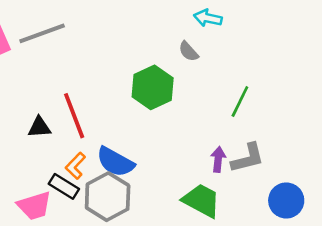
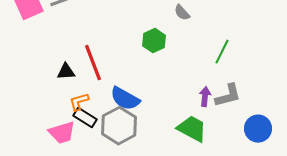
green hexagon: (153, 87) -> (154, 41), size x0.7
orange L-shape: (75, 166) -> (79, 102), moved, turned 30

